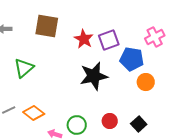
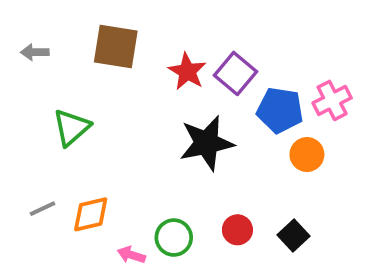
pink cross: (155, 37) -> (332, 100), moved
purple square: (109, 40) -> (236, 73), turned -30
orange diamond: (34, 113) -> (91, 214), turned -50

